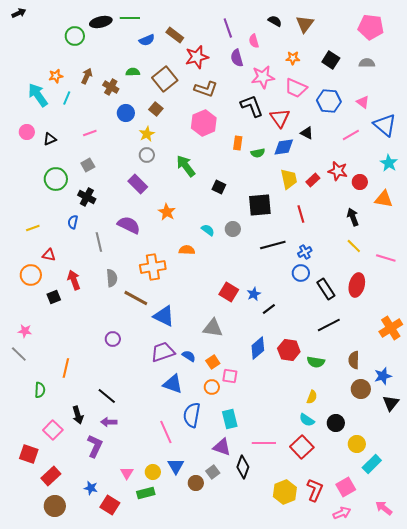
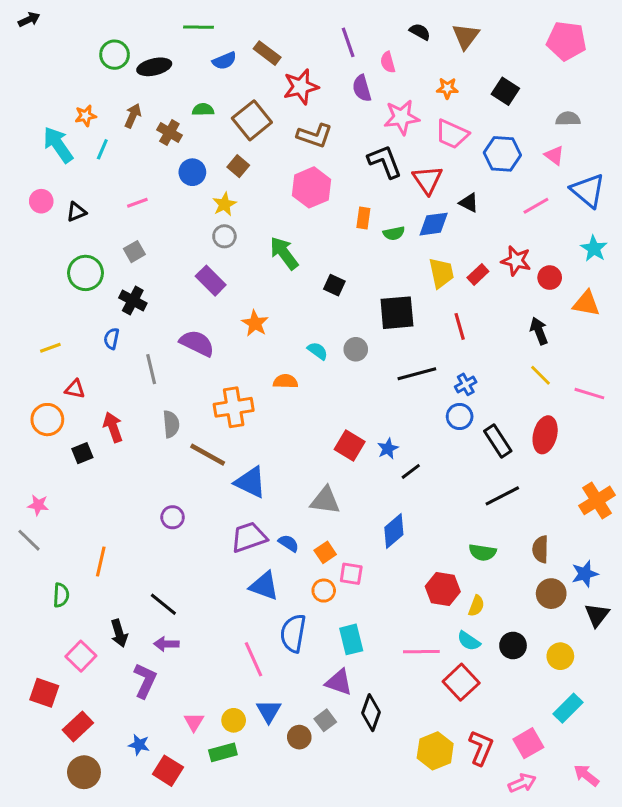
black ellipse: (101, 22) -> (154, 67), moved
gray semicircle: (367, 63) -> (568, 119), moved
red hexagon: (289, 350) -> (443, 589), moved
pink line: (264, 443) -> (421, 652), moved
yellow circle: (357, 444) -> (560, 656), moved

